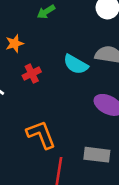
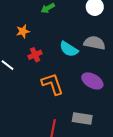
orange L-shape: (41, 135) -> (52, 84), moved

